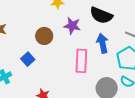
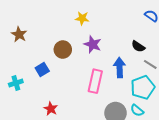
black semicircle: (101, 15) -> (138, 46), moved, size x0.6

